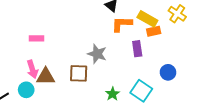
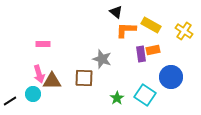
yellow cross: (177, 14) -> (184, 31), moved
orange rectangle: (154, 31) -> (153, 50), moved
blue circle: (168, 72) -> (171, 77), size x1.5

